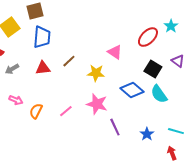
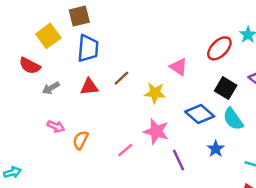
pink line: (66, 111) -> (125, 150), moved
blue star: (147, 134) -> (216, 149), moved

